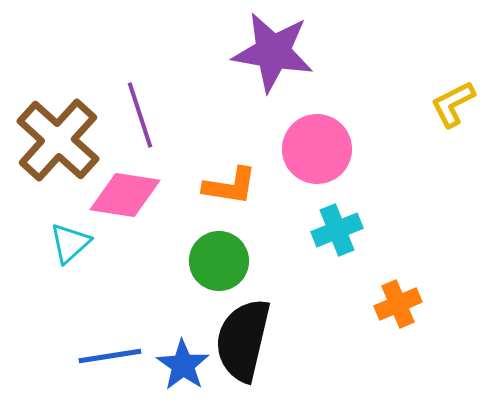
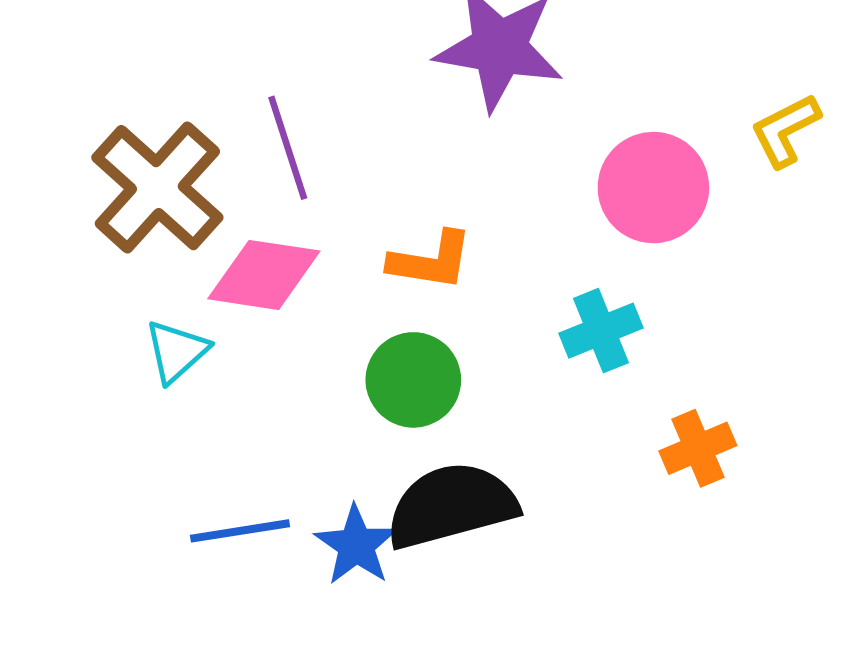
pink circle: (317, 149) -> (653, 188), moved
black semicircle: (243, 340) -> (451, 505), turned 62

